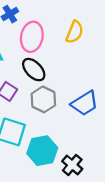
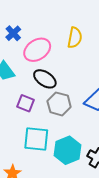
pink ellipse: (32, 37) -> (37, 50), turned 56

